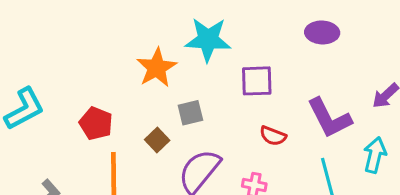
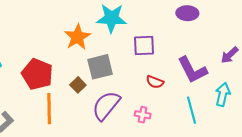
gray square: (190, 113) -> (100, 67), size x1.5
red pentagon: (96, 123) -> (37, 74), size x1.4

